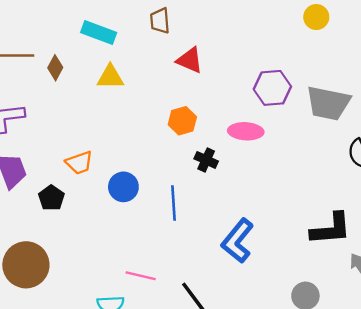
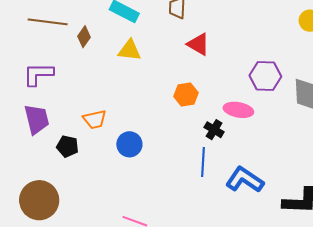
black cross: (206, 160) -> (214, 130), moved
black pentagon: (51, 198) -> (67, 146), turned -30
blue line: (173, 203) -> (203, 162), moved
blue L-shape: (238, 241) -> (245, 180), moved, turned 78

